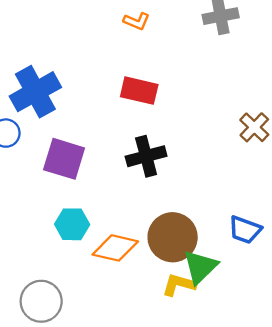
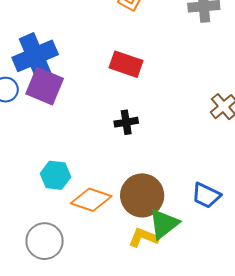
black cross: (146, 156) -> (126, 122), size x0.7
purple square: (64, 159) -> (45, 86), moved
gray circle: (41, 301) -> (45, 241), moved

